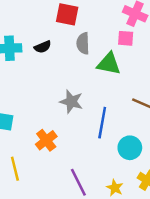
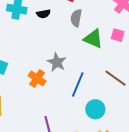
pink square: (126, 38) -> (118, 35), moved
orange cross: (46, 140) -> (37, 78), moved, turned -30

